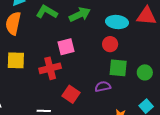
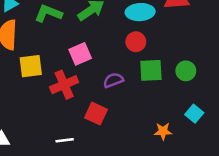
yellow square: (16, 60) -> (31, 66), moved
purple semicircle: (103, 87) -> (113, 80), moved

